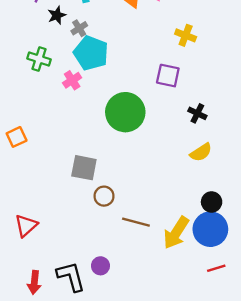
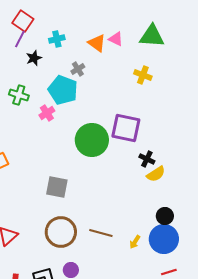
gray cross: (79, 28) -> (78, 69), moved
purple square: (168, 76) -> (126, 128), moved, size x1.4
black cross: (197, 113) -> (147, 159), moved
brown circle: (104, 196) -> (61, 232), moved, size x1.8
yellow arrow: (176, 233) -> (135, 242), size x0.5

